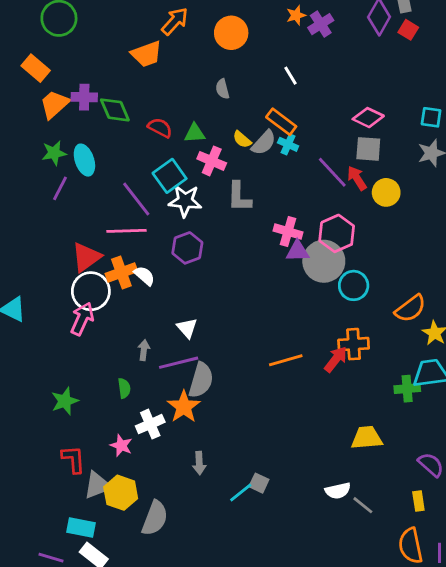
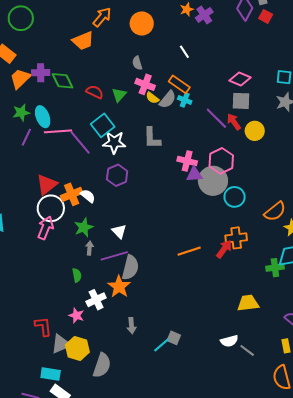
green triangle: (195, 133) -> (119, 95), turned -42
pink cross: (212, 161) -> (145, 84), moved
pink line: (126, 231) -> (58, 131), moved
green star: (65, 401) -> (84, 227), moved

